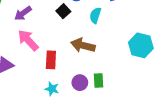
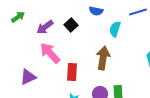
black square: (63, 11) -> (71, 25), moved
brown arrow: (83, 45) -> (103, 58), turned 85

